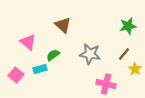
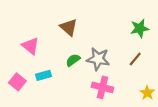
green semicircle: (53, 55) -> (73, 60), moved
yellow star: (135, 69) -> (147, 93), moved
pink cross: (106, 84) -> (102, 87), moved

